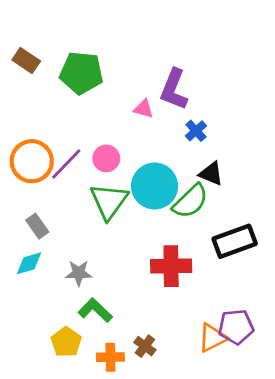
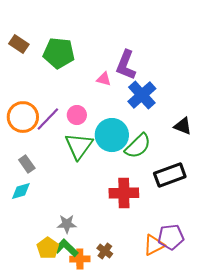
blue cross: (196, 131) -> (142, 95), size x1.8
black triangle: (211, 174) -> (183, 126), moved
gray star: (79, 273) -> (67, 224), moved
green L-shape: (95, 310) -> (66, 248), moved

